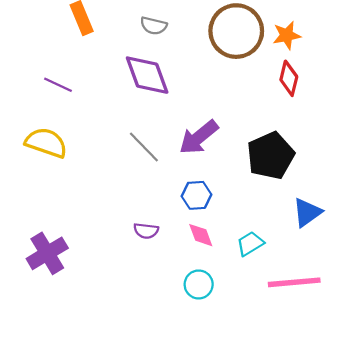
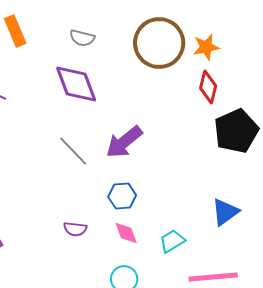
black pentagon: (271, 156) -> (236, 131), moved

